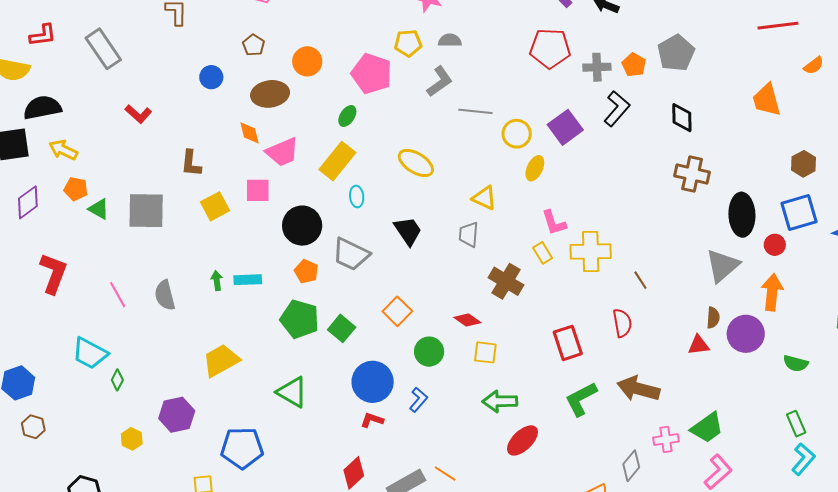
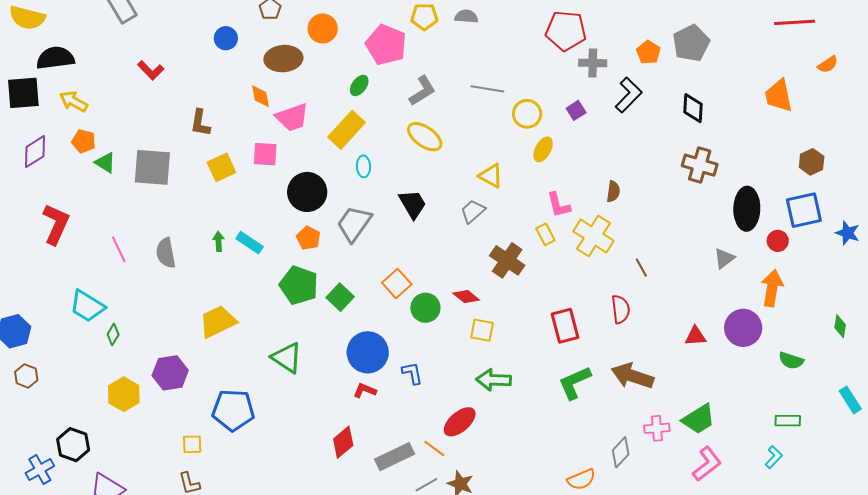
gray cross: (597, 67) -> (593, 63), moved
gray L-shape: (440, 81) -> (422, 91), moved
purple square: (565, 127) -> (576, 110), size x0.6
gray trapezoid: (469, 234) -> (473, 211), turned 40
yellow cross: (591, 252) -> (594, 236), turned 30
gray trapezoid: (351, 254) -> (354, 224), turned 96
gray triangle: (722, 266) -> (724, 258), size x0.6
cyan rectangle: (248, 280) -> (250, 243), turned 32
brown semicircle: (713, 318) -> (613, 191), moved
green circle: (429, 352) -> (425, 308), moved
blue L-shape: (418, 400) -> (412, 373), turned -55
green rectangle: (796, 424) -> (788, 421), turned -70
yellow hexagon: (132, 439) -> (124, 394), size x1.5
red ellipse: (522, 440) -> (460, 422), moved
cyan L-shape: (803, 459) -> (774, 457), moved, size x0.7

